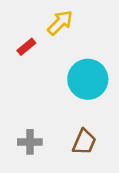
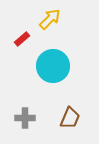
cyan circle: (88, 79) -> (53, 66), moved

